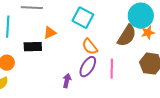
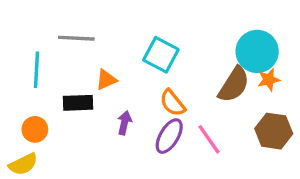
pink line: (112, 69) -> (209, 139), turned -36
purple arrow: (67, 81) -> (124, 123), moved

